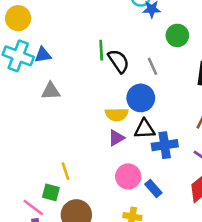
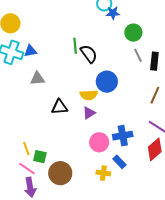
gray line: (153, 66) -> (138, 55), moved
black triangle: (145, 129) -> (60, 107), moved
blue cross: (165, 145) -> (123, 136), moved
yellow line: (66, 171) -> (26, 148), moved
blue rectangle: (153, 188) -> (120, 162), moved

